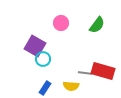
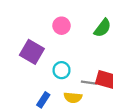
cyan circle: (43, 59) -> (62, 70), moved

